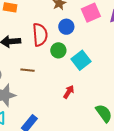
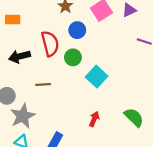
cyan square: (81, 60) -> (97, 77), moved
red arrow: (69, 92) -> (94, 119), moved

